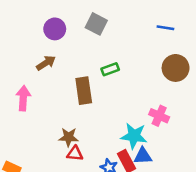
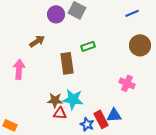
blue line: (165, 28) -> (132, 13), turned -32
purple circle: (55, 29) -> (56, 14), moved
cyan star: (134, 136) -> (73, 99), moved

